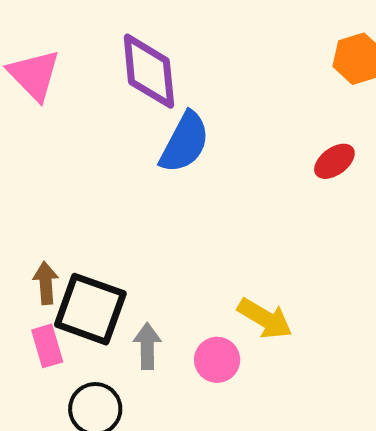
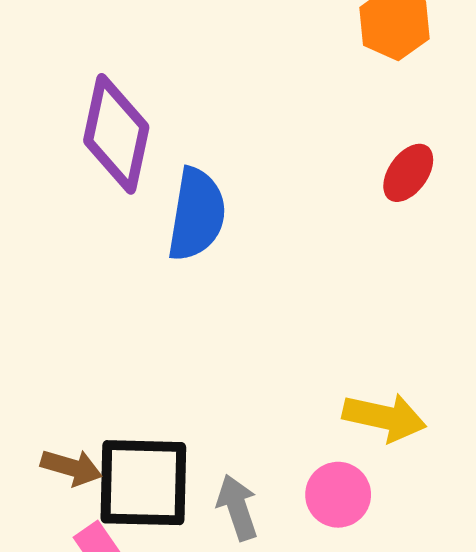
purple diamond: (149, 71) -> (116, 134), turned 36
brown arrow: (46, 283) -> (71, 467), turned 129

